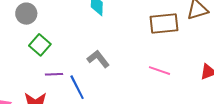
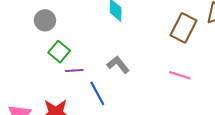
brown rectangle: (164, 23) -> (184, 28), turned -56
purple line: (54, 74) -> (74, 71), moved

